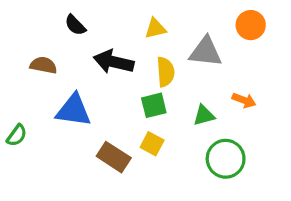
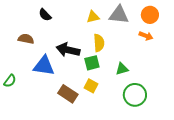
gray triangle: (206, 52) -> (119, 15), moved
black arrow: (114, 62) -> (68, 50), moved
orange arrow: (244, 100) -> (146, 36), moved

